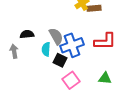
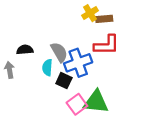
red L-shape: (105, 41) -> (107, 45), moved
green triangle: (105, 78) -> (96, 102), moved, size x1.6

